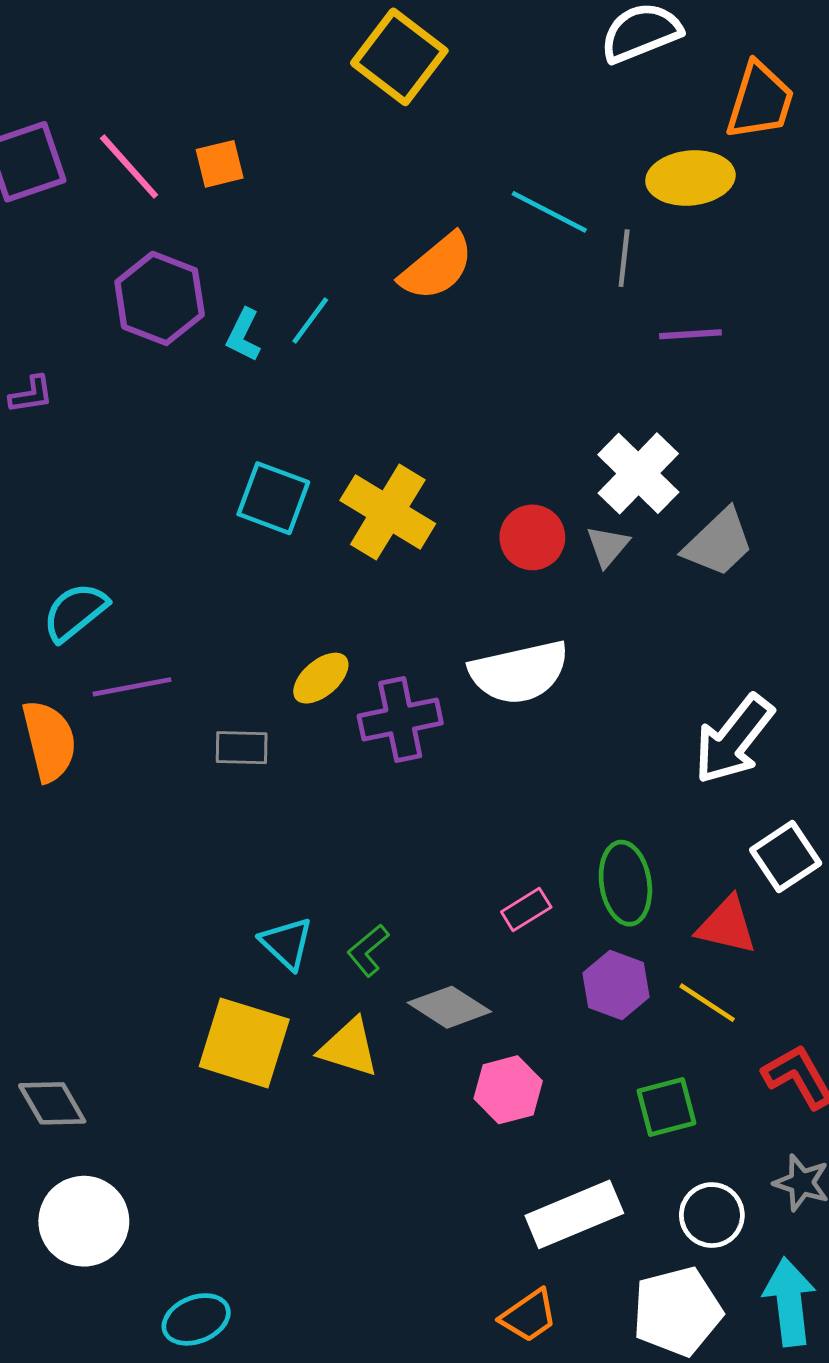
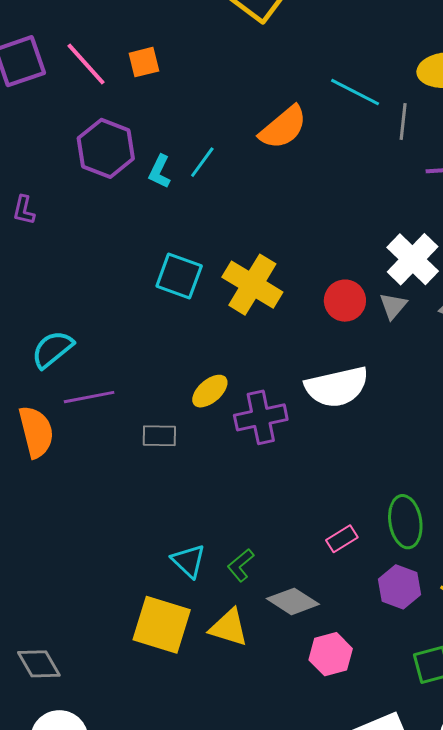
purple L-shape: (31, 394) -> (24, 210), turned 112

